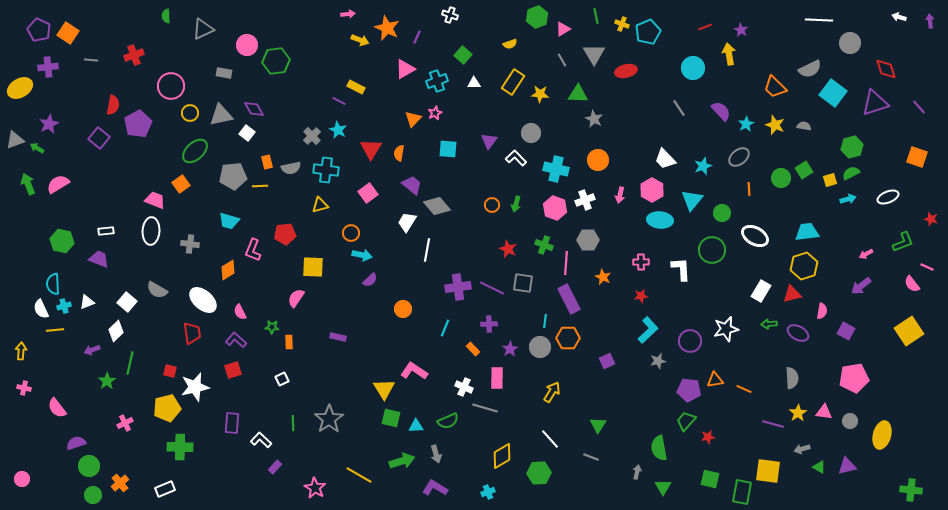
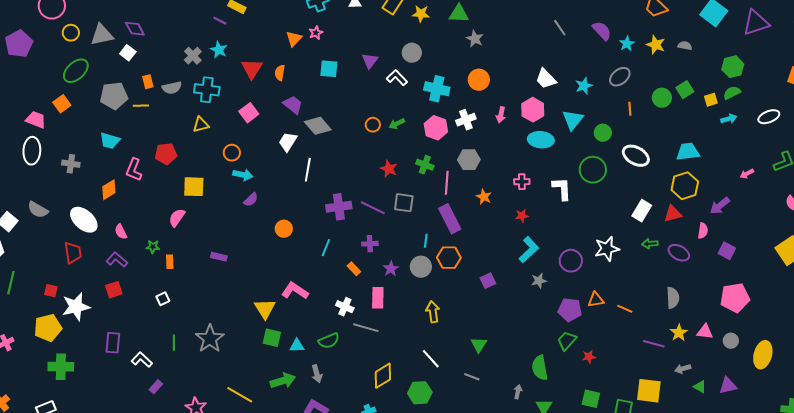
green arrow: (516, 204) -> (397, 124), turned 49
purple arrow: (861, 286) -> (720, 206), moved
yellow arrow: (552, 392) -> (433, 312), turned -40

